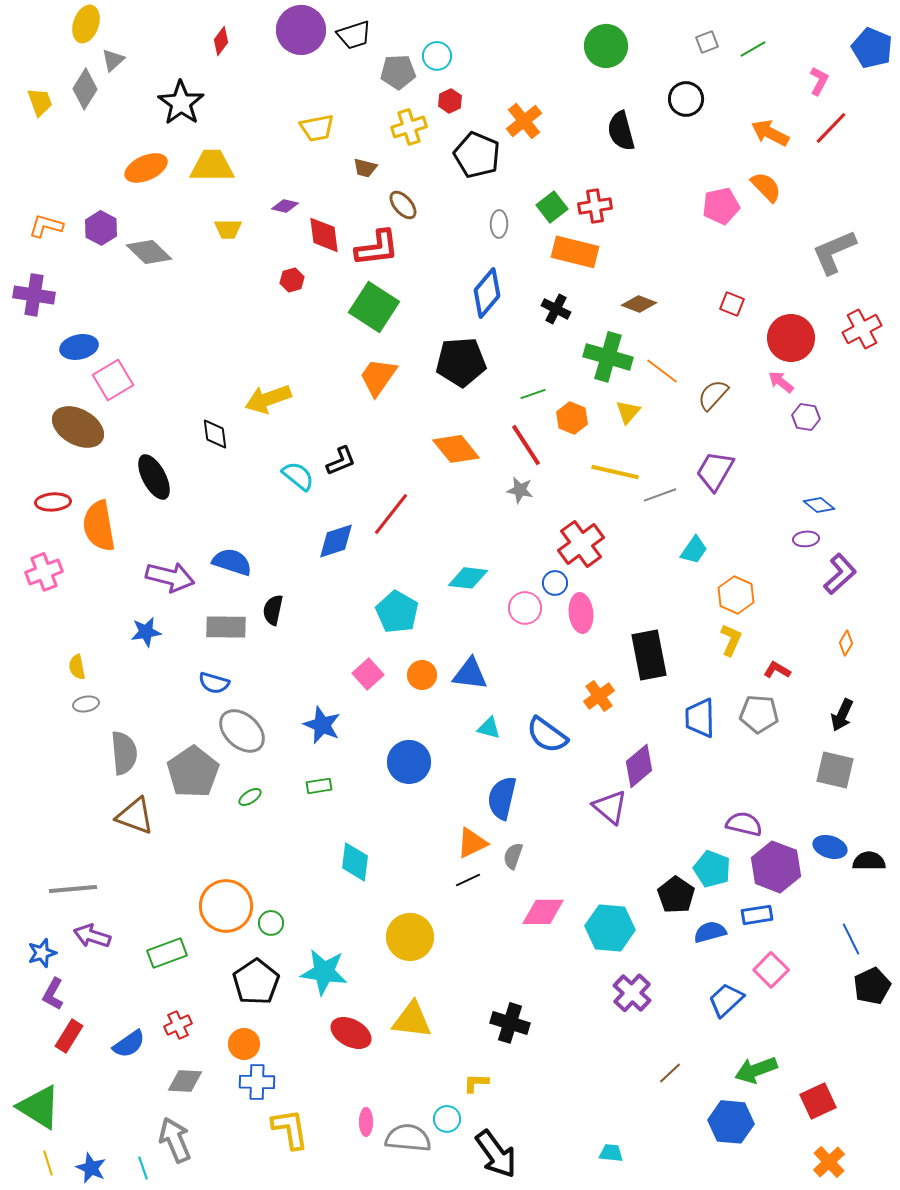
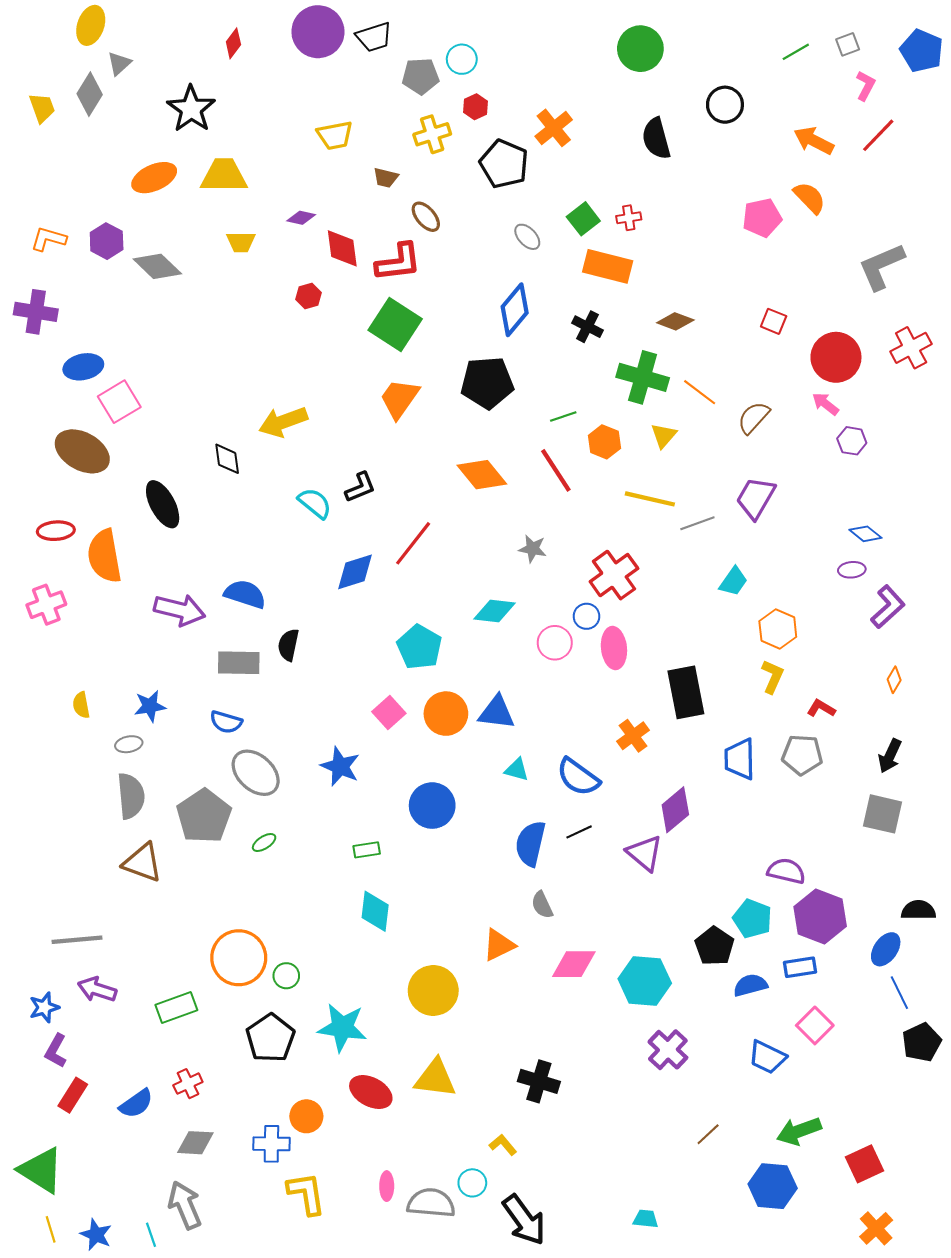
gray square: (707, 42) -> (848, 44), moved
red cross: (595, 206) -> (629, 218), size x0.7
gray ellipse: (499, 224) -> (527, 237), turned -44
gray star: (520, 490) -> (533, 549), moved
blue star: (146, 632) -> (150, 706), moved
orange circle: (422, 675) -> (446, 714), size x1.4
gray ellipse: (86, 704) -> (129, 744), moved
green rectangle: (319, 786) -> (367, 850), moved
orange triangle: (472, 843) -> (499, 945), moved
blue ellipse: (830, 847) -> (886, 949), moved, turned -72
gray semicircle: (513, 856) -> (542, 905), turned -44
black line: (468, 880) -> (579, 832), moved
blue trapezoid: (726, 1000) -> (767, 1057), turned -111
orange circle: (244, 1044) -> (306, 1116), moved
yellow L-shape: (476, 1083) -> (503, 1145), turned 48

